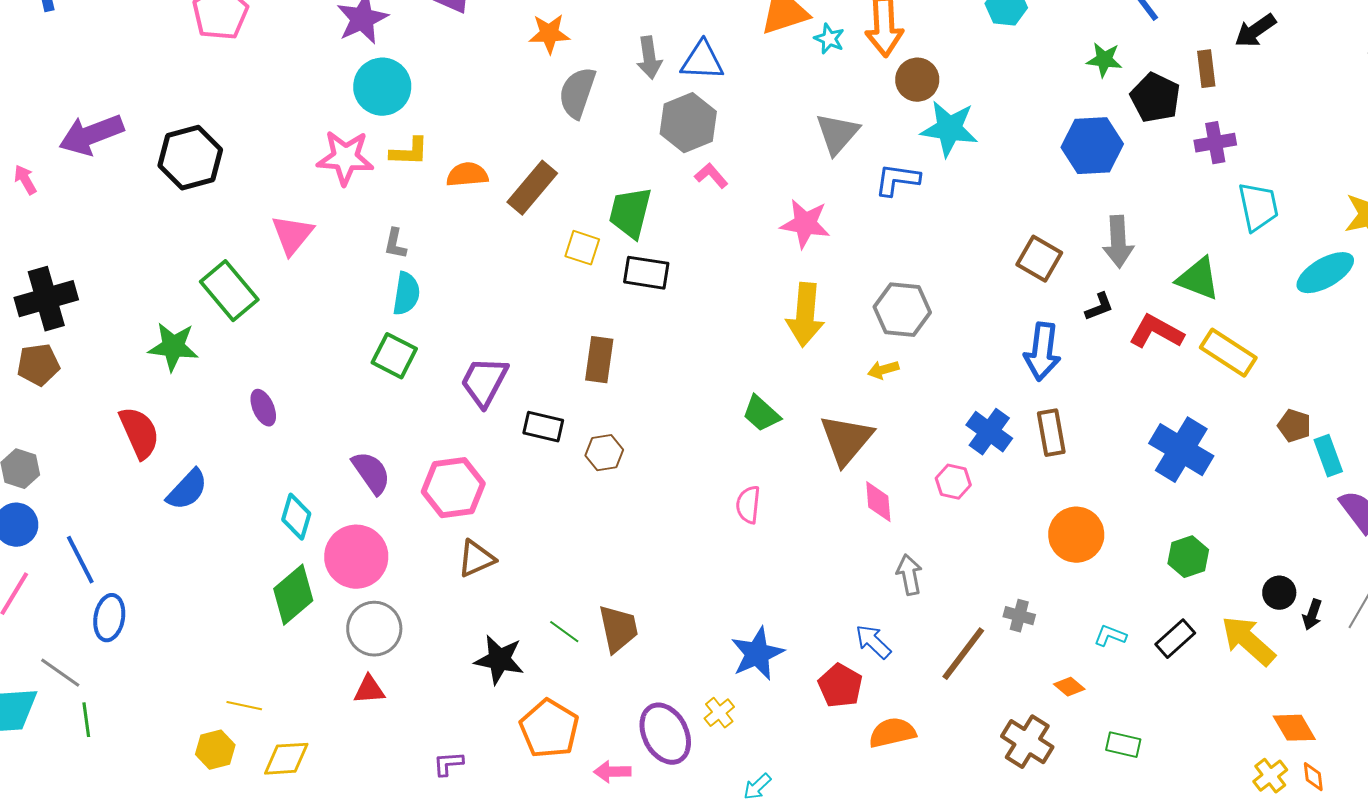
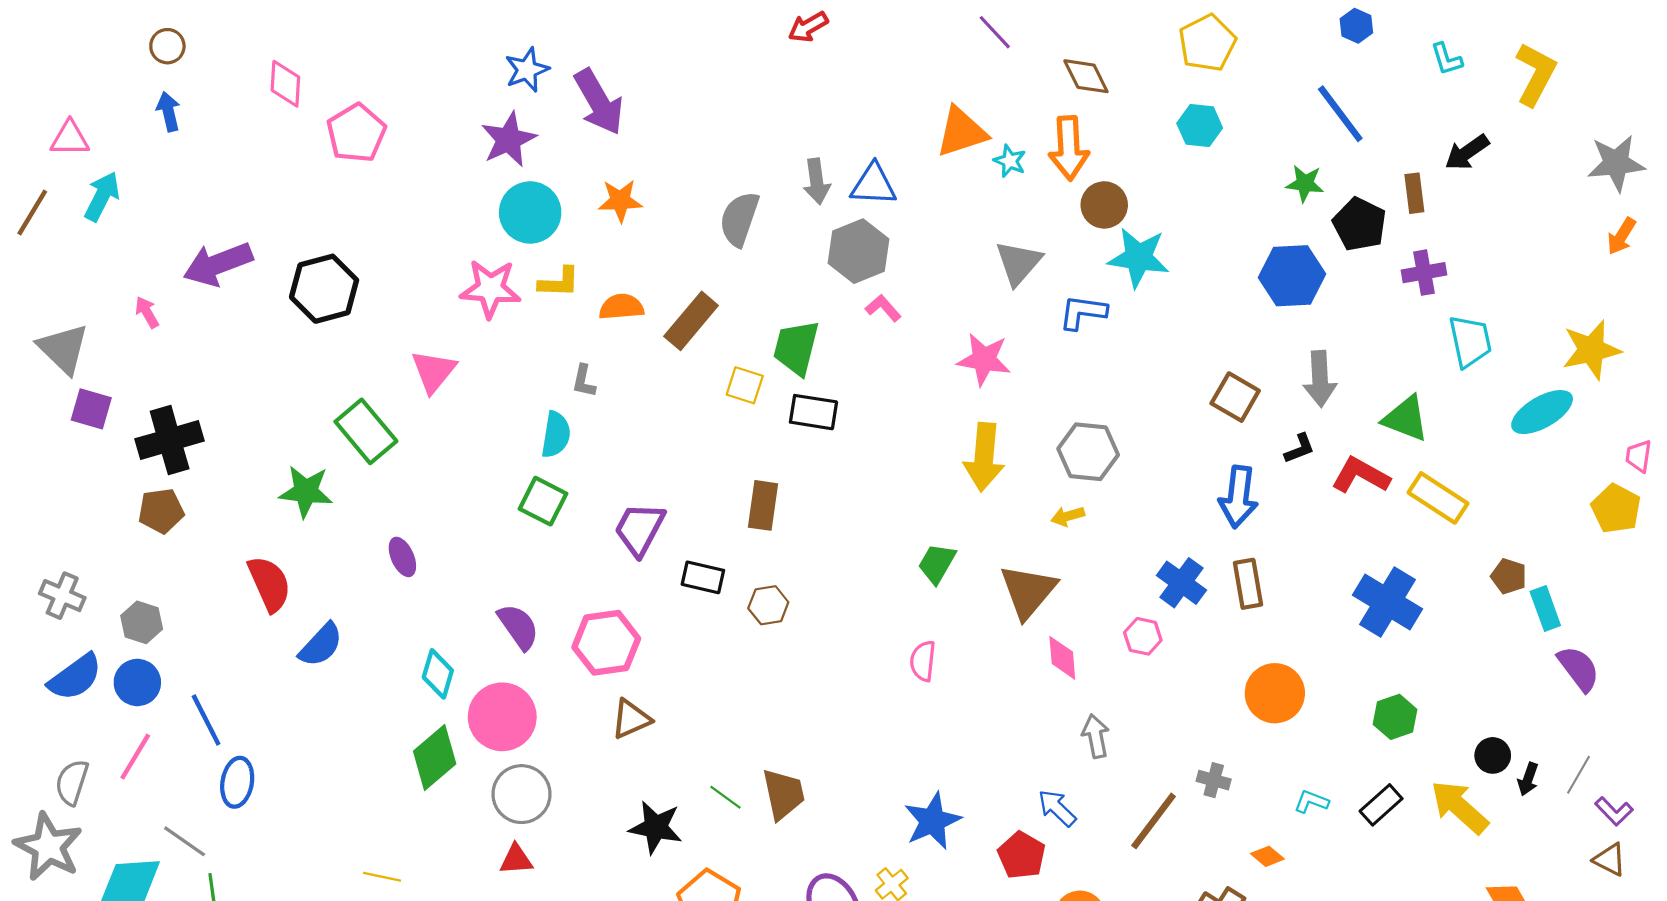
orange star: (549, 34) -> (620, 201), moved
gray L-shape: (395, 244) -> (584, 381), moved
green trapezoid: (761, 414) -> (937, 563), turned 78

